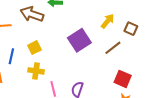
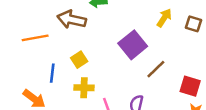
brown line: (113, 48) -> (156, 69), moved

